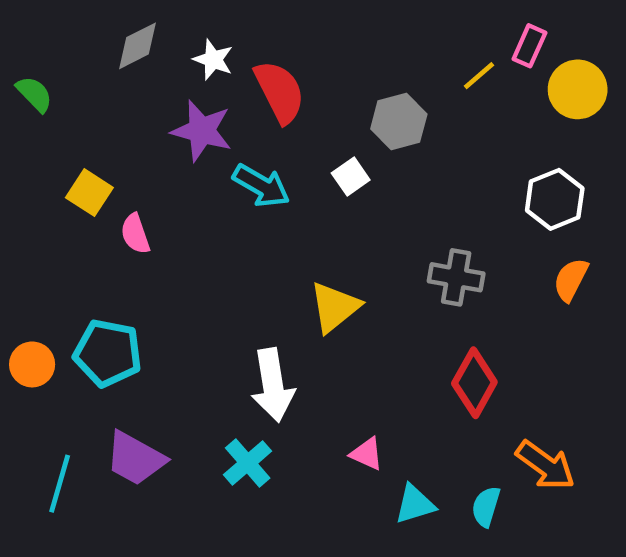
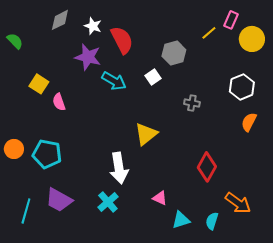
gray cross: (456, 277) -> (192, 103), moved, size x0.7
orange circle: (32, 364) -> (14, 149), moved

